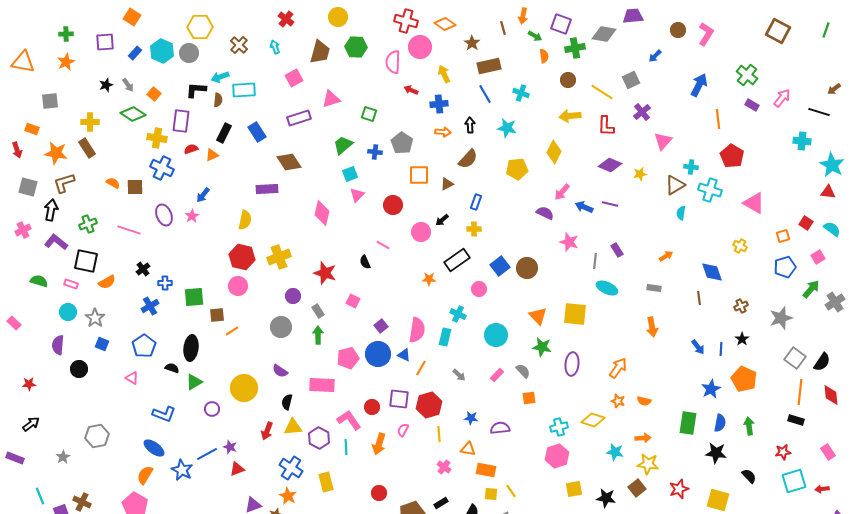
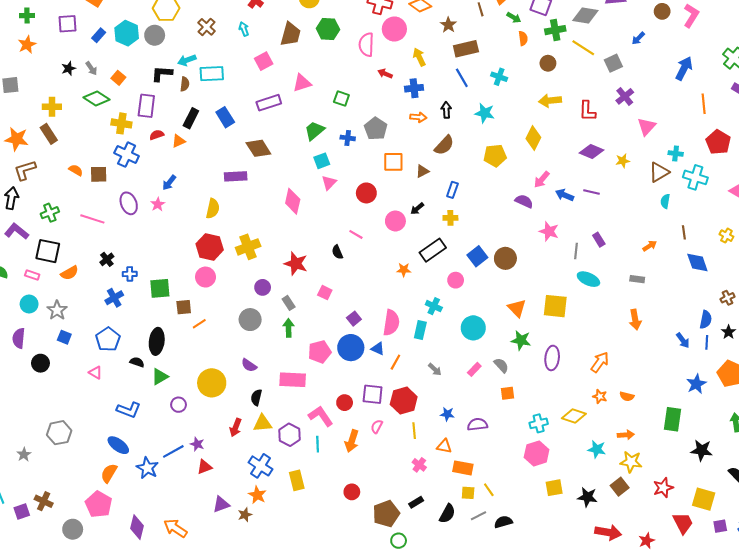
yellow line: (602, 92) -> (583, 48), moved
brown line: (699, 298) -> (684, 232), moved
blue semicircle: (720, 423) -> (706, 320), moved

